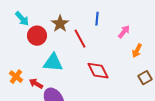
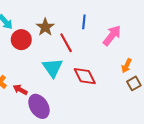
pink arrow: (124, 32) -> (112, 35), size x1.5
orange arrow: (137, 51) -> (127, 66), moved
cyan triangle: (53, 63) -> (53, 68), moved, turned 50

